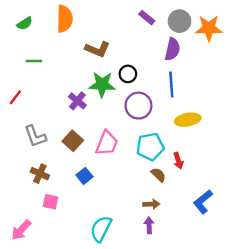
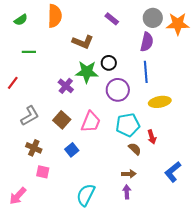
purple rectangle: (147, 18) -> (112, 19), moved
gray L-shape: (35, 136) -> (30, 116), turned -100

